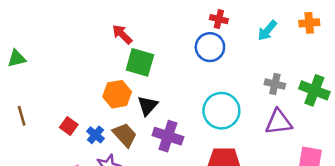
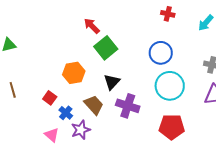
blue circle: (210, 47) -> (161, 53), moved
green square: (140, 62) -> (106, 48), turned 35
orange hexagon: (117, 94) -> (74, 73), moved
blue cross: (95, 135) -> (66, 113), moved

